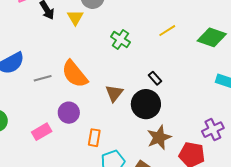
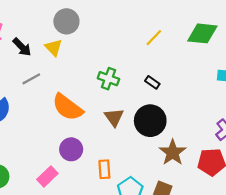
green cross: (120, 40) -> (108, 79), moved
gray line: (43, 78) -> (31, 79), moved
black rectangle: (155, 78) -> (152, 82), moved

